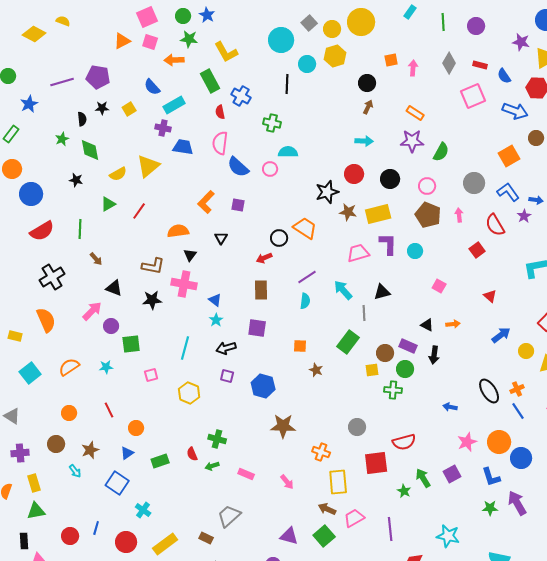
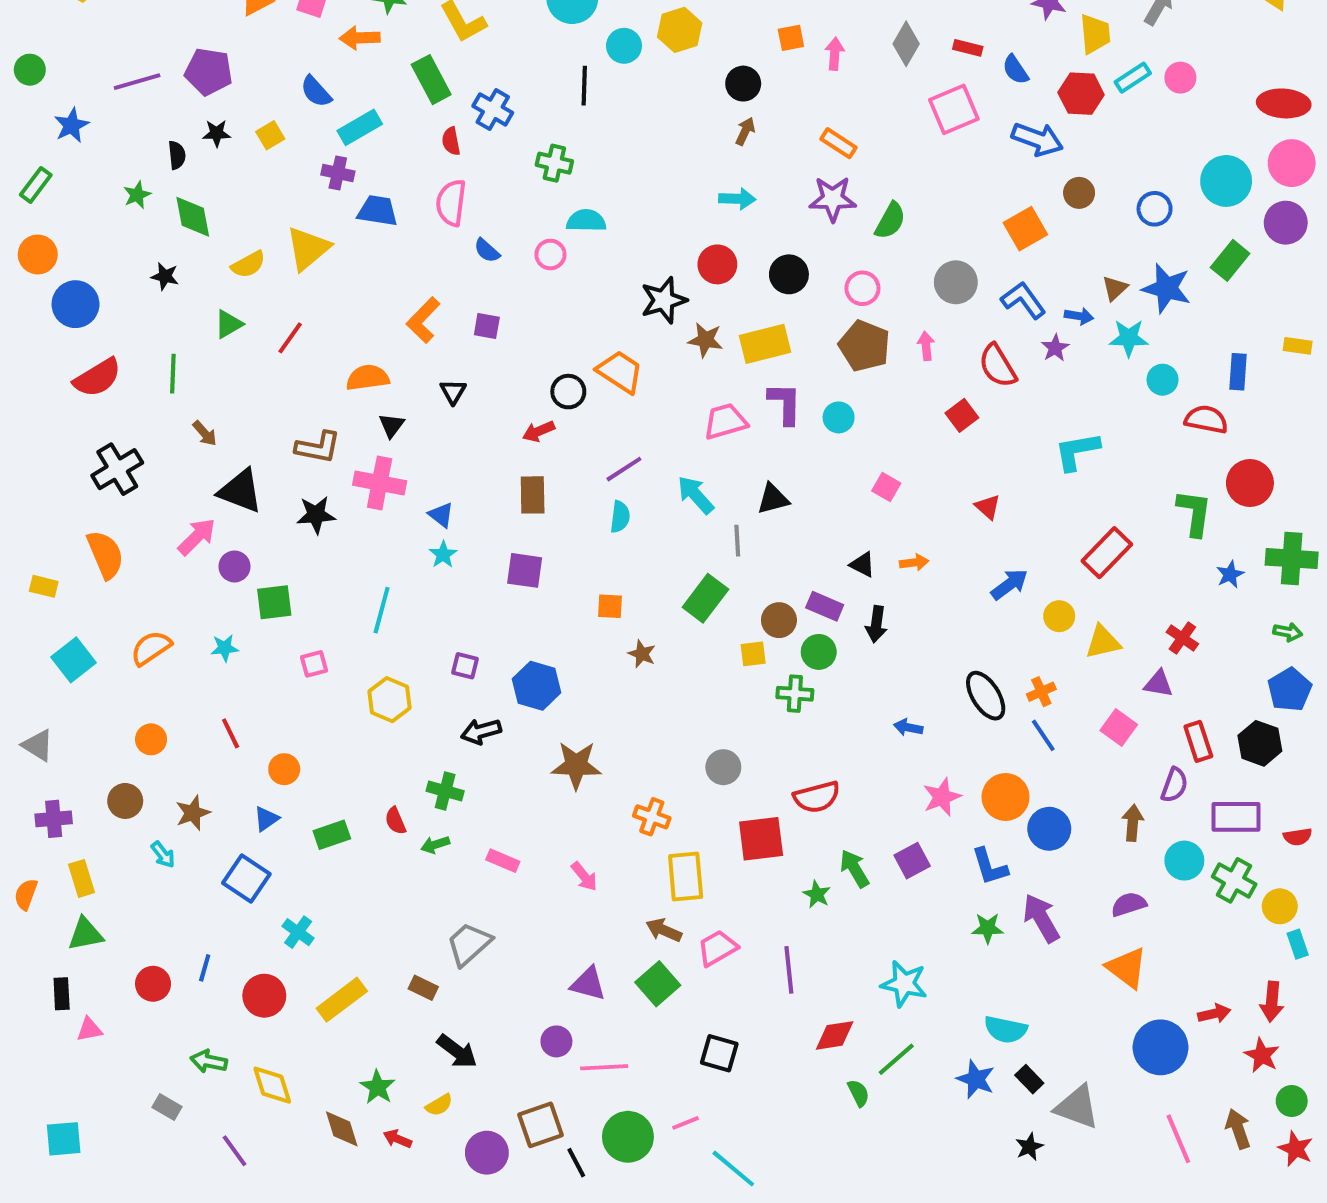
blue semicircle: (238, 167) -> (487, 251), size x0.6
black triangle: (114, 288) -> (240, 491), size x1.4
black arrow: (226, 348) -> (481, 731), moved

